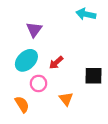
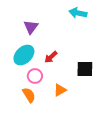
orange triangle: (66, 99) -> (60, 90), turned 40
orange semicircle: (22, 104) -> (29, 95), moved

